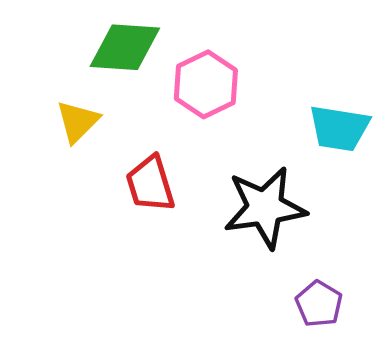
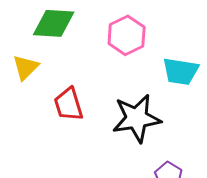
pink hexagon: (206, 84) -> (127, 35), moved

